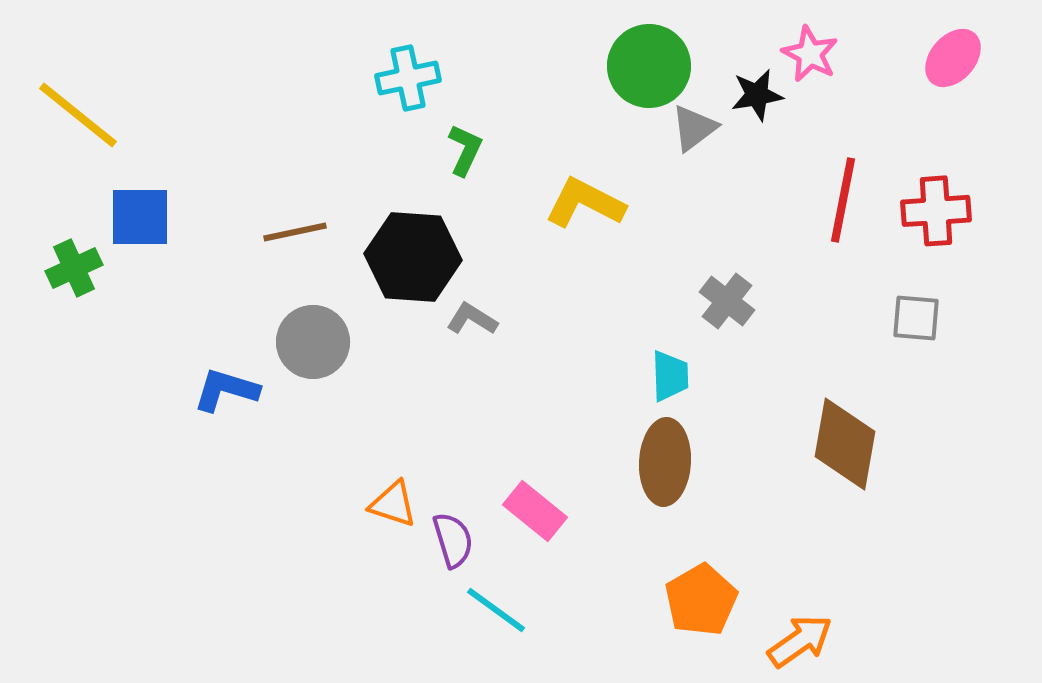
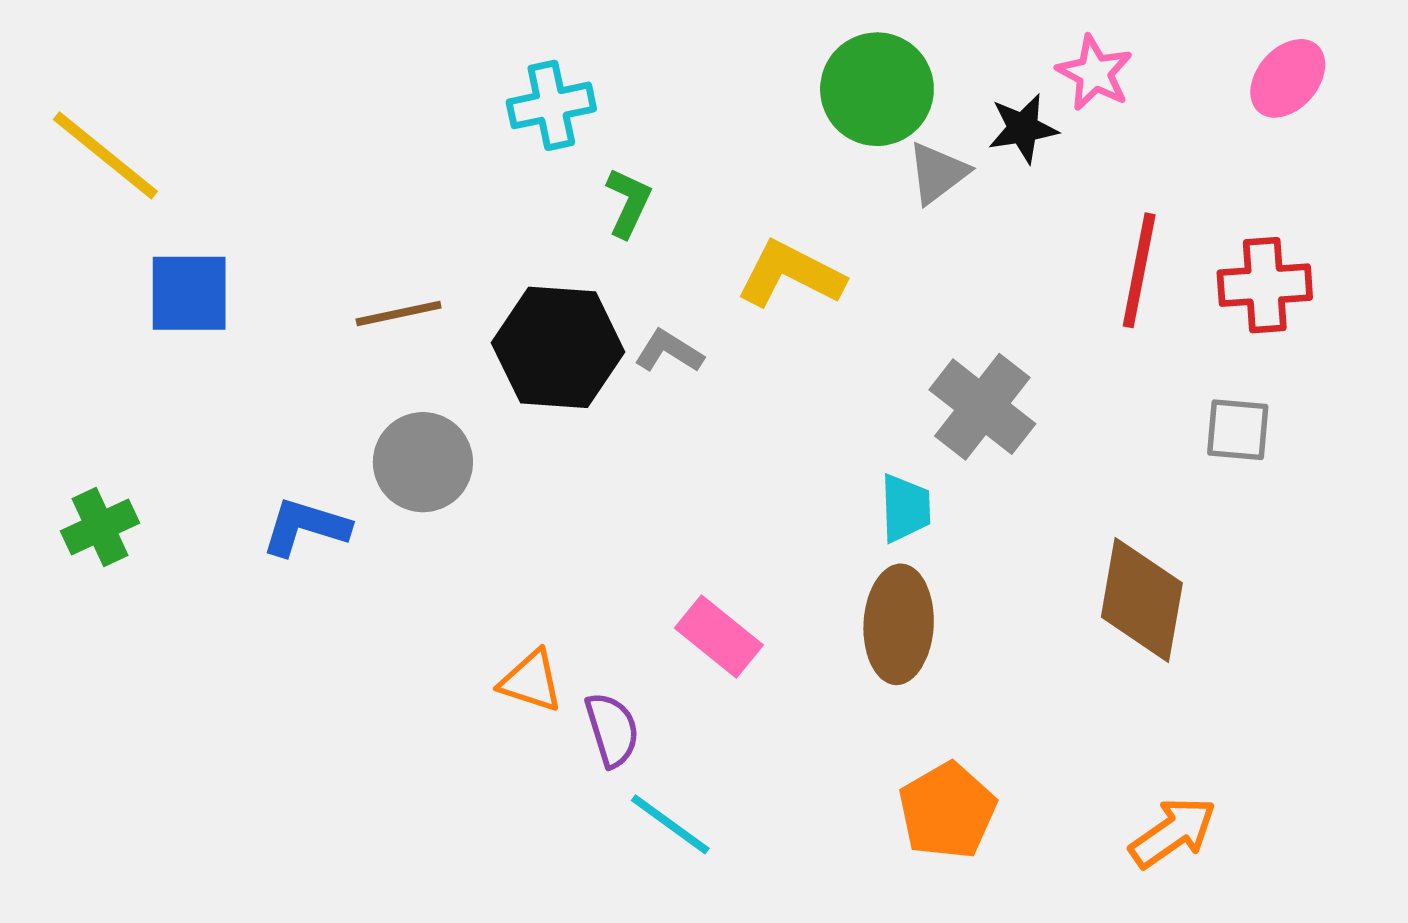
green cross: (74, 268) -> (100, 527), moved
gray cross: (727, 301) -> (982, 407), size x1.4
gray L-shape: (472, 319) -> (669, 351), moved
pink rectangle: (535, 511) -> (719, 636), moved
orange arrow: (800, 641) -> (1173, 832), moved

